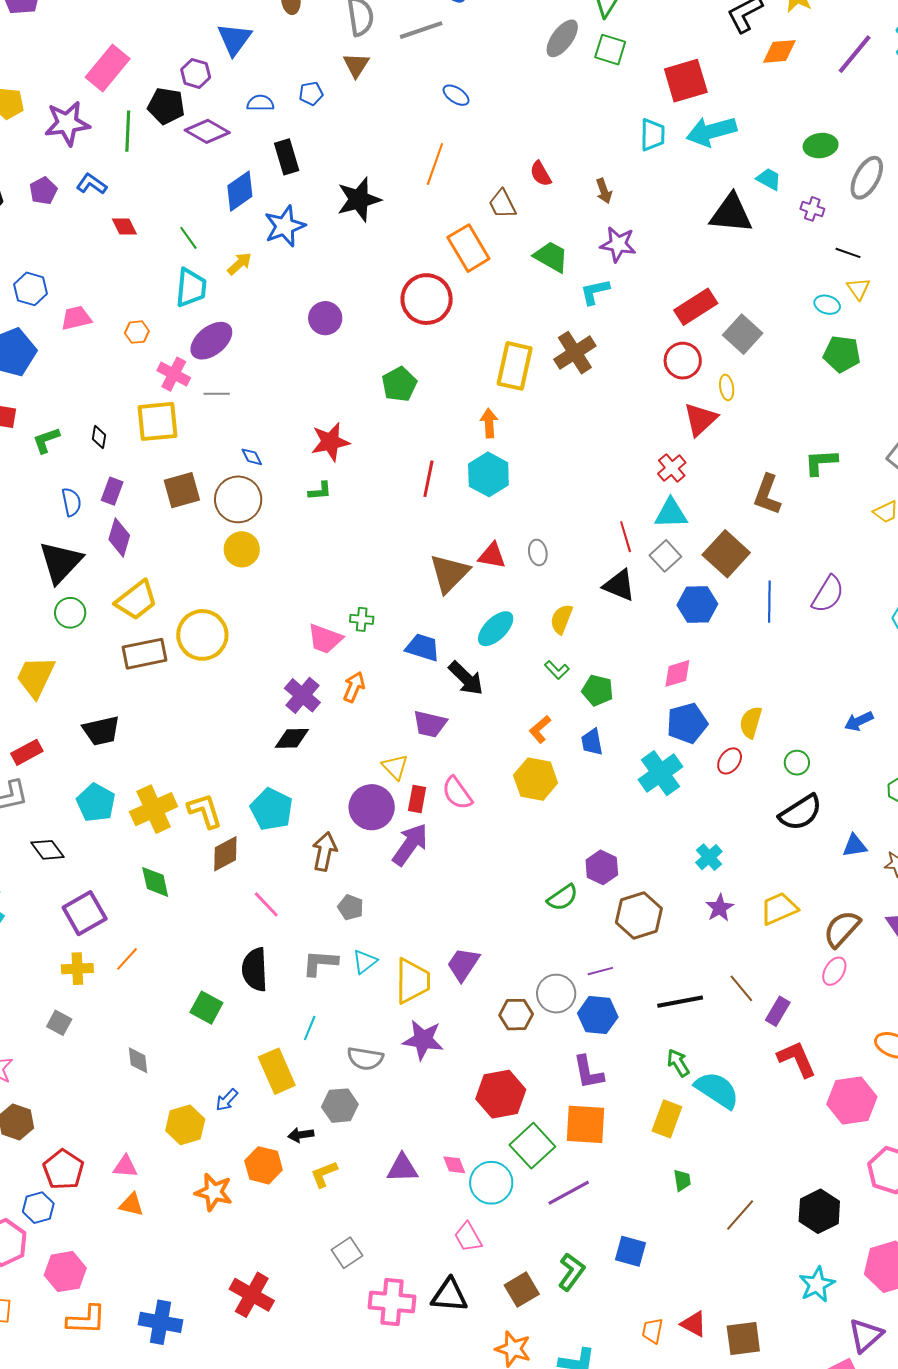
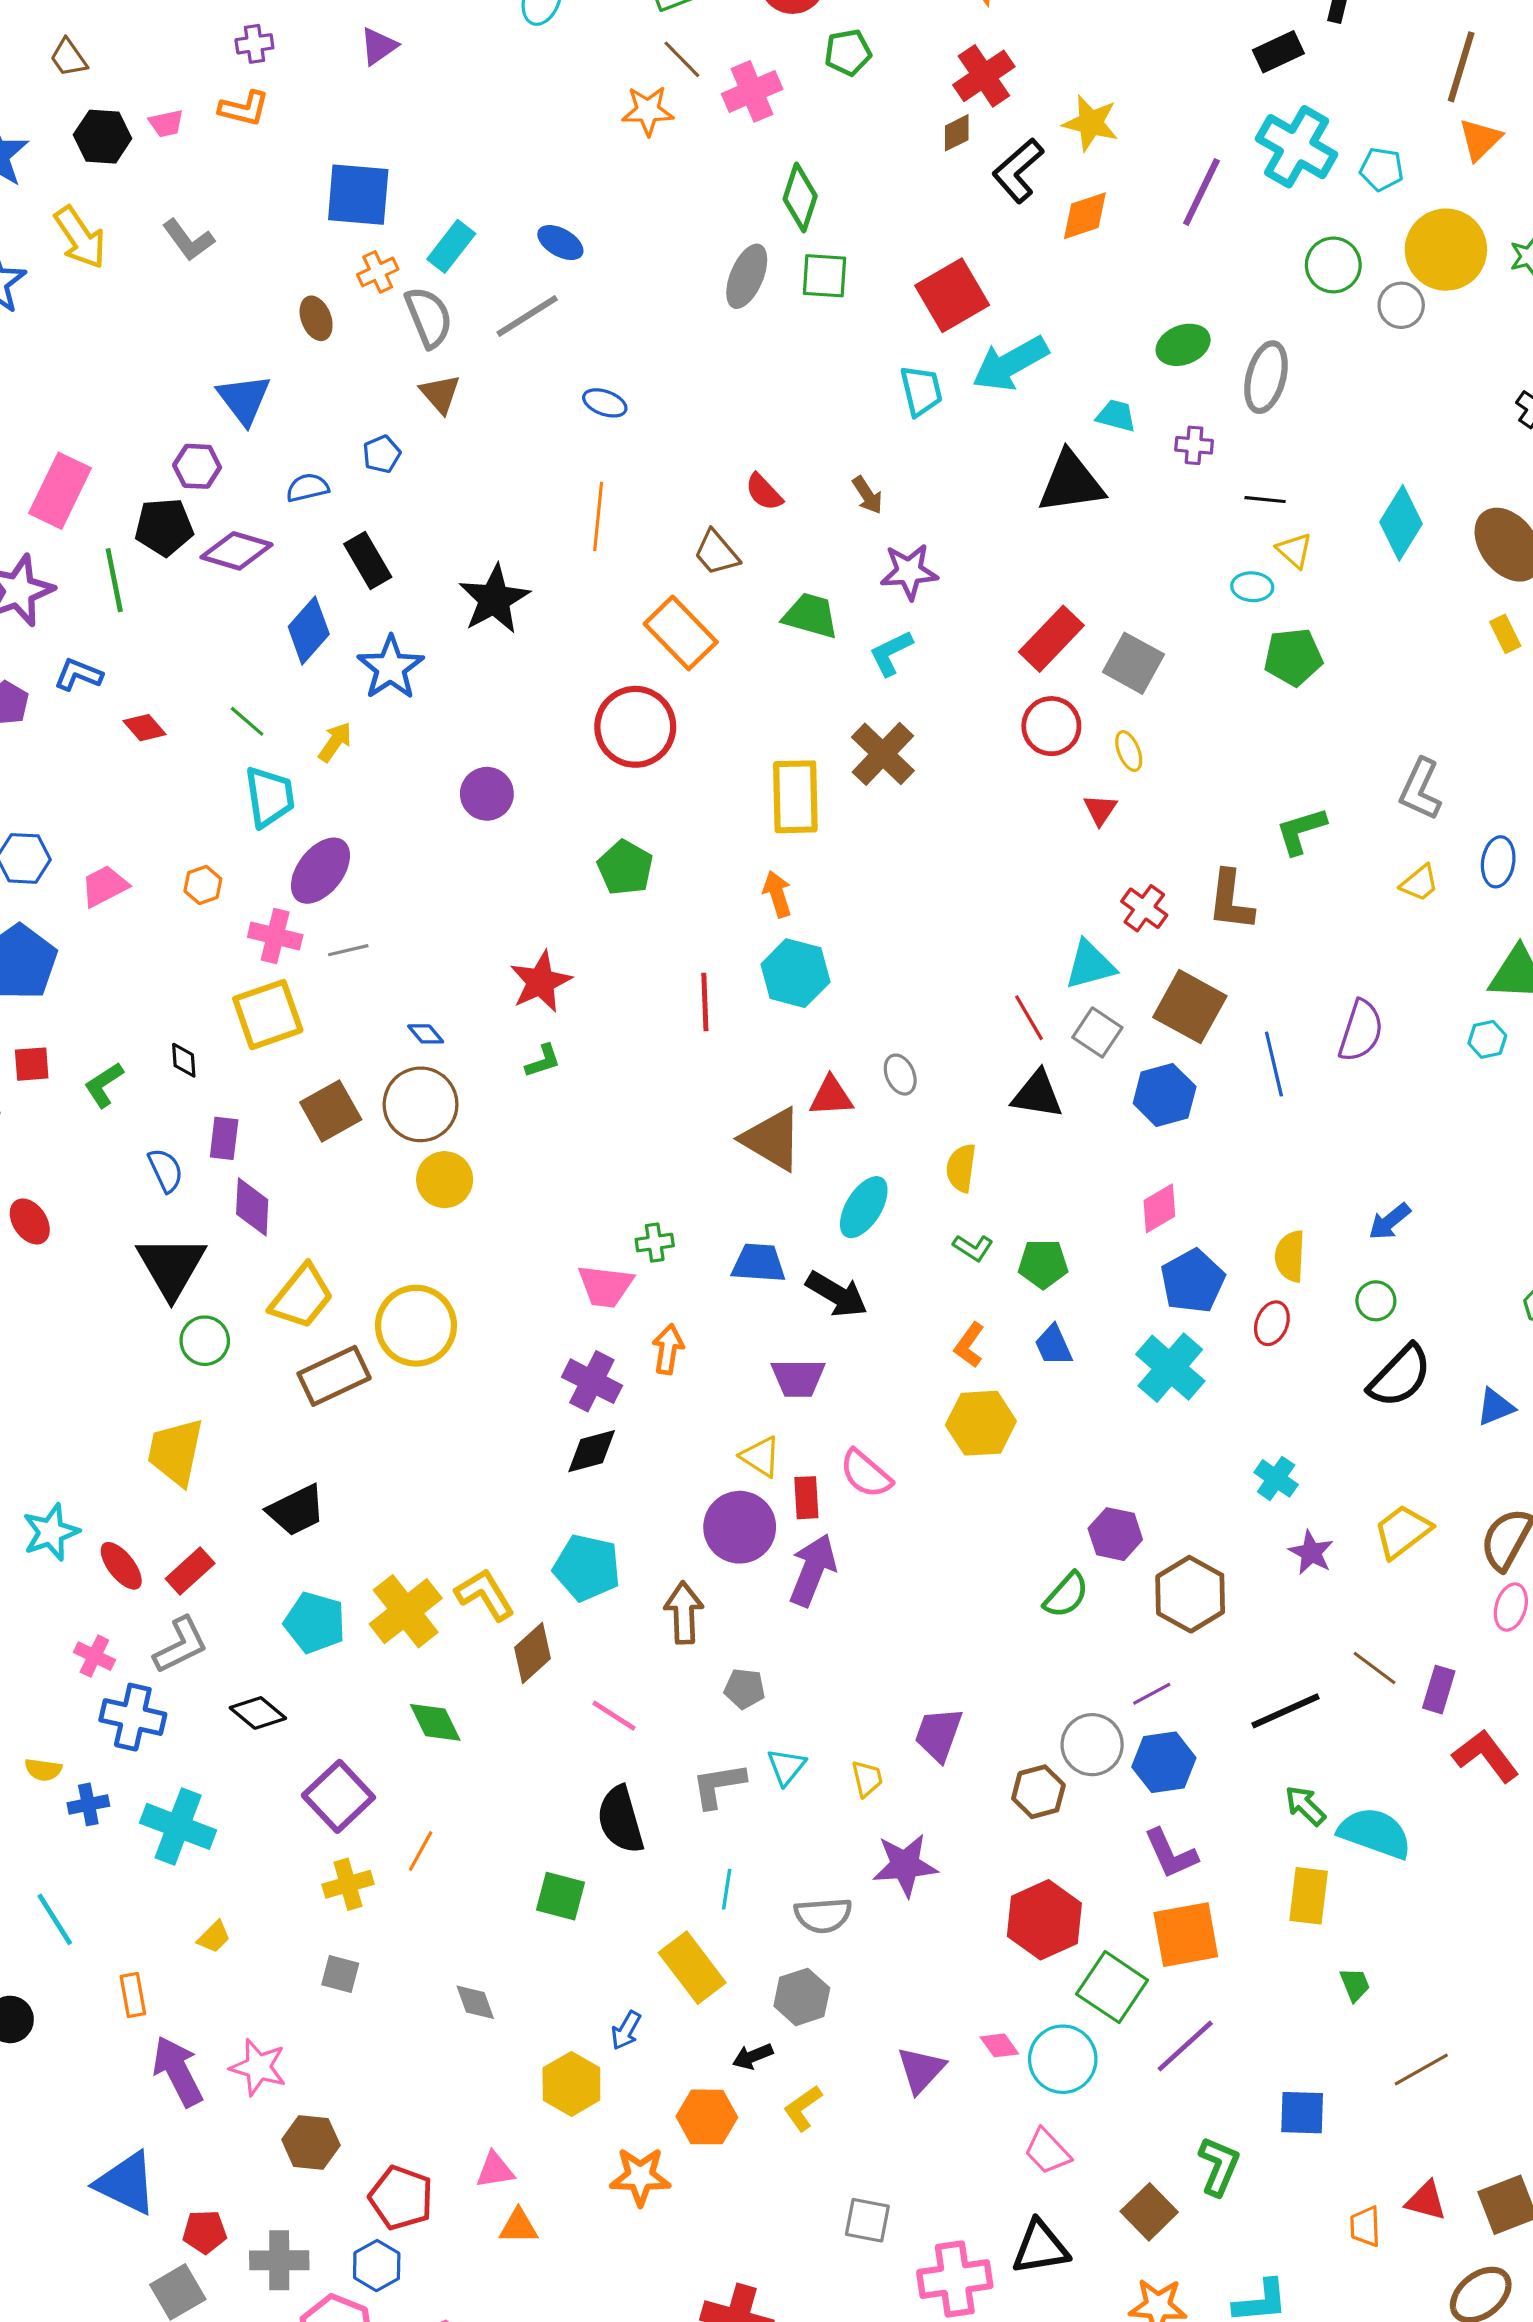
red triangle: (700, 419) -> (1100, 810), size x0.6
red cross: (672, 468) -> (1144, 908), moved
brown triangle: (449, 573) -> (772, 1139), turned -30
blue arrow: (859, 721) -> (1390, 1222), moved
yellow trapezoid: (413, 981) -> (867, 1779), size x0.5
purple triangle: (402, 1168) -> (921, 2070), turned -32
brown line: (740, 1215) -> (1421, 2069), moved, turned 33
gray square: (347, 1253) -> (867, 2220), turned -32

